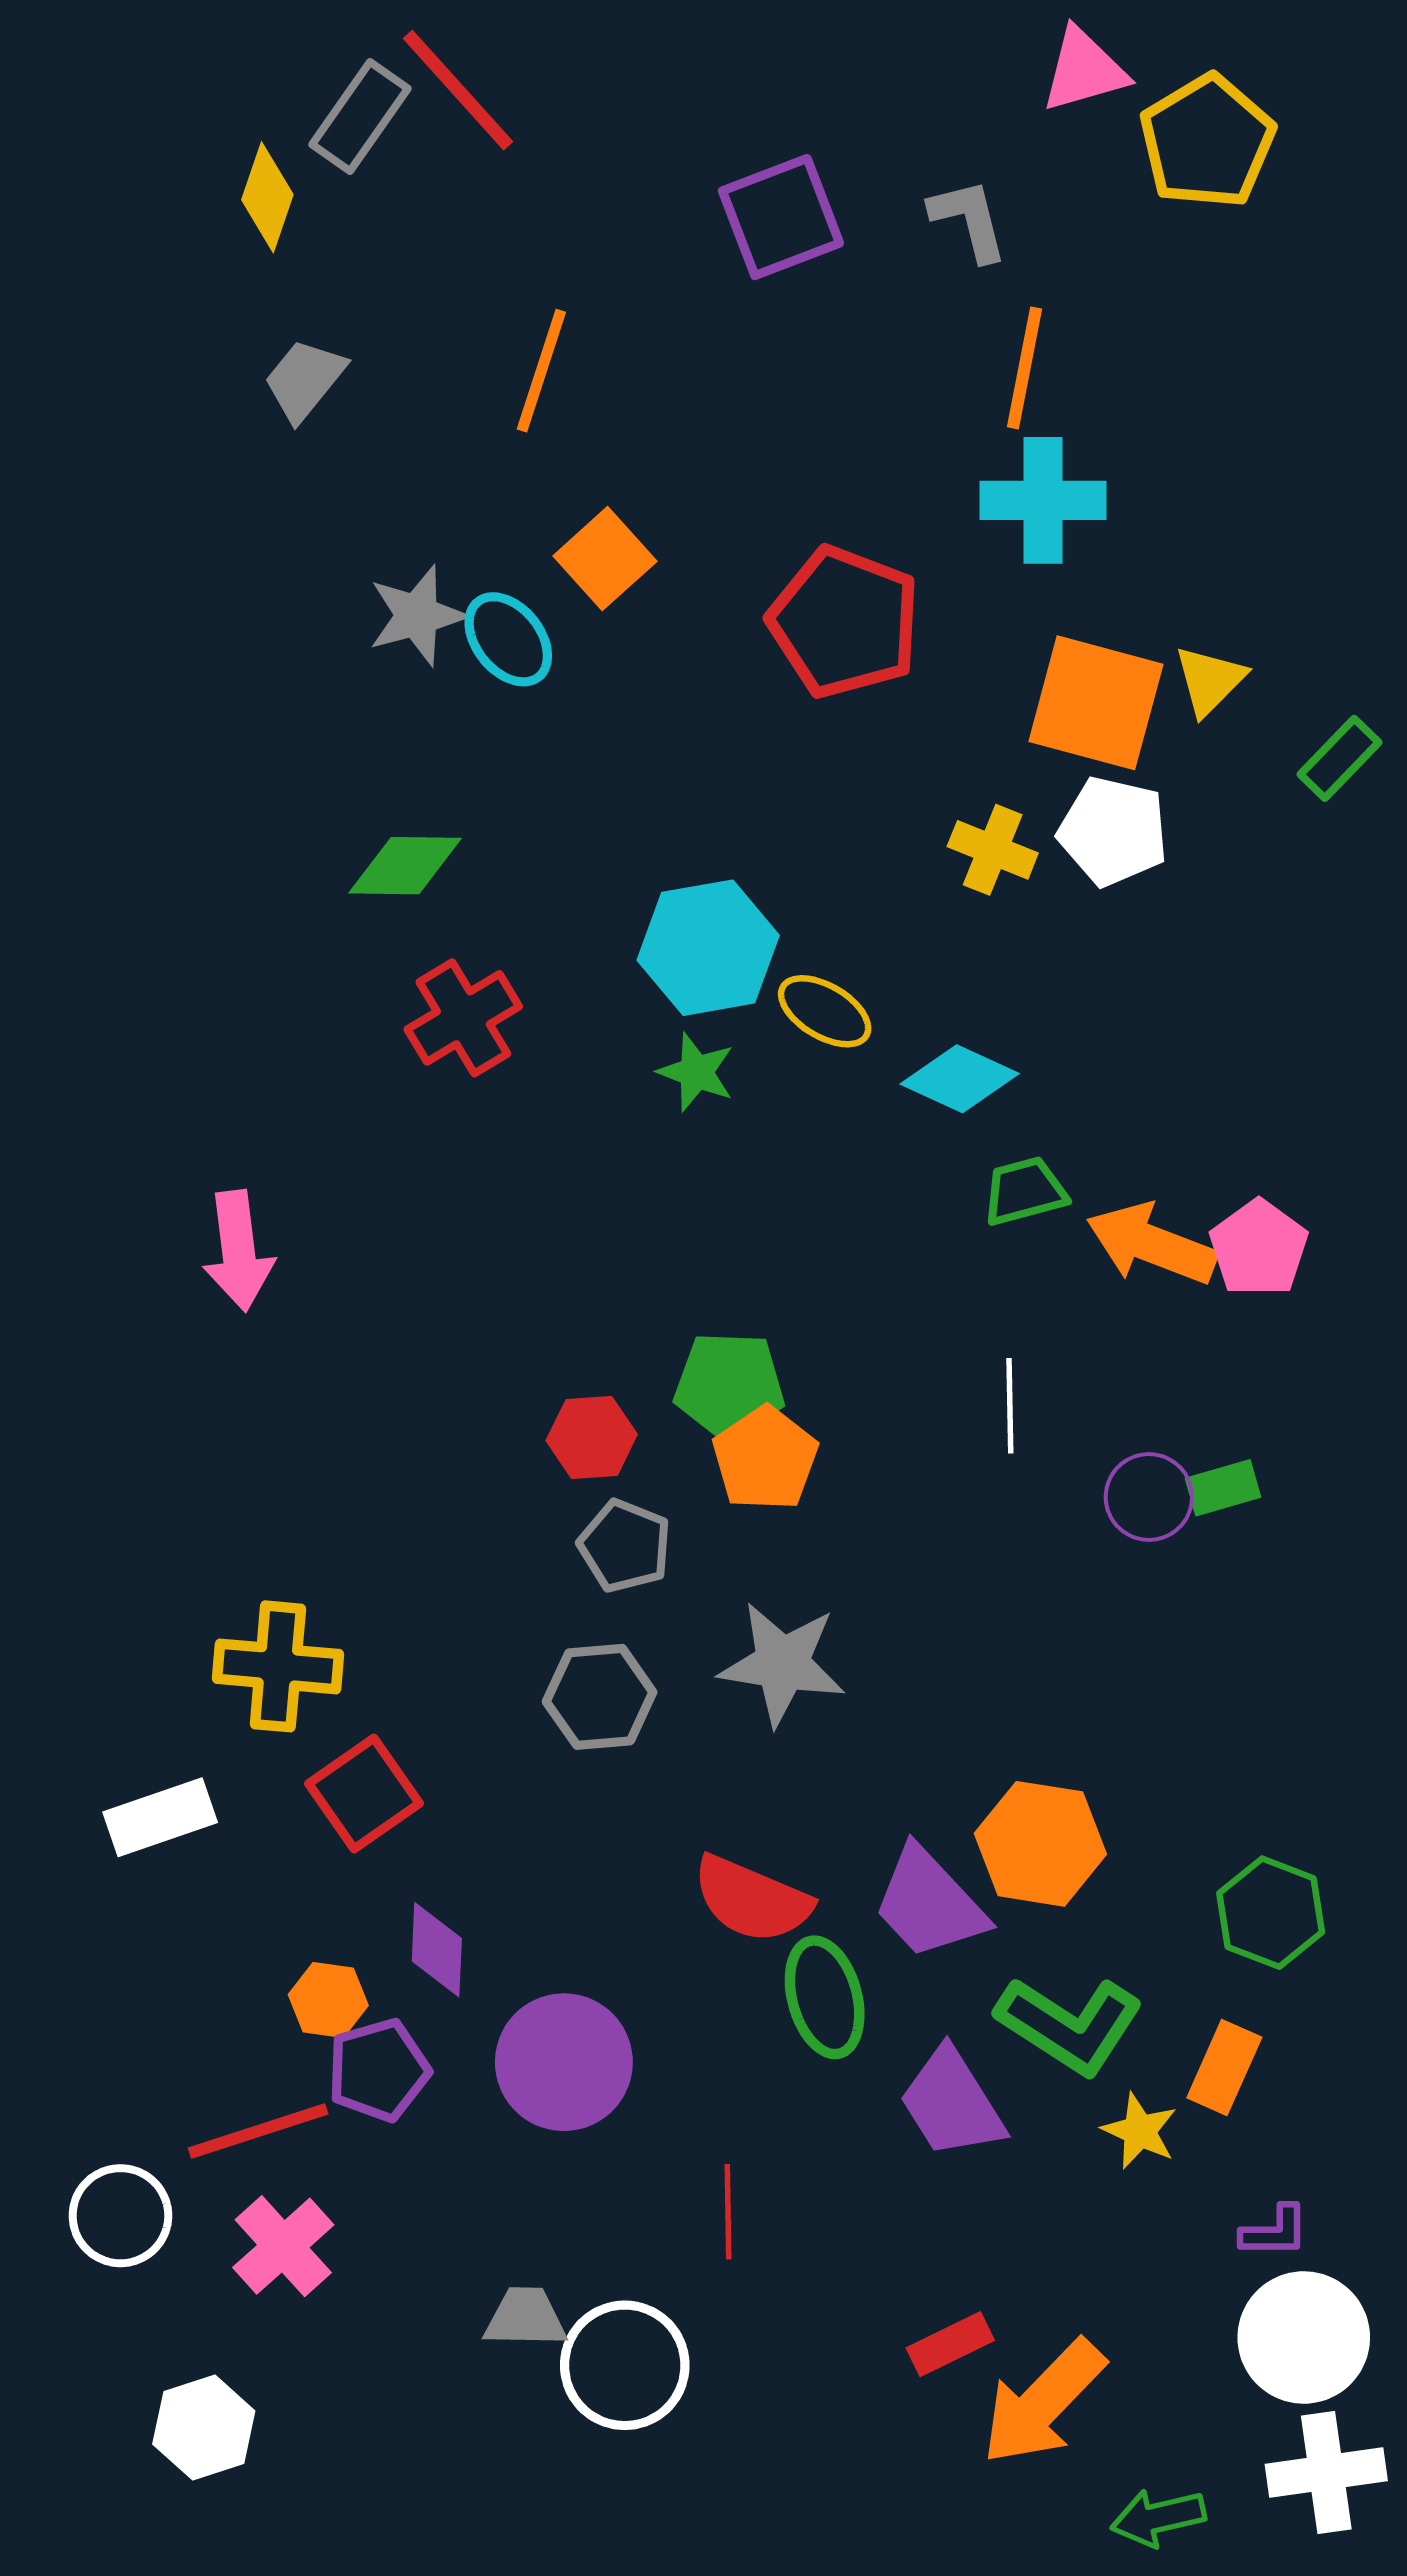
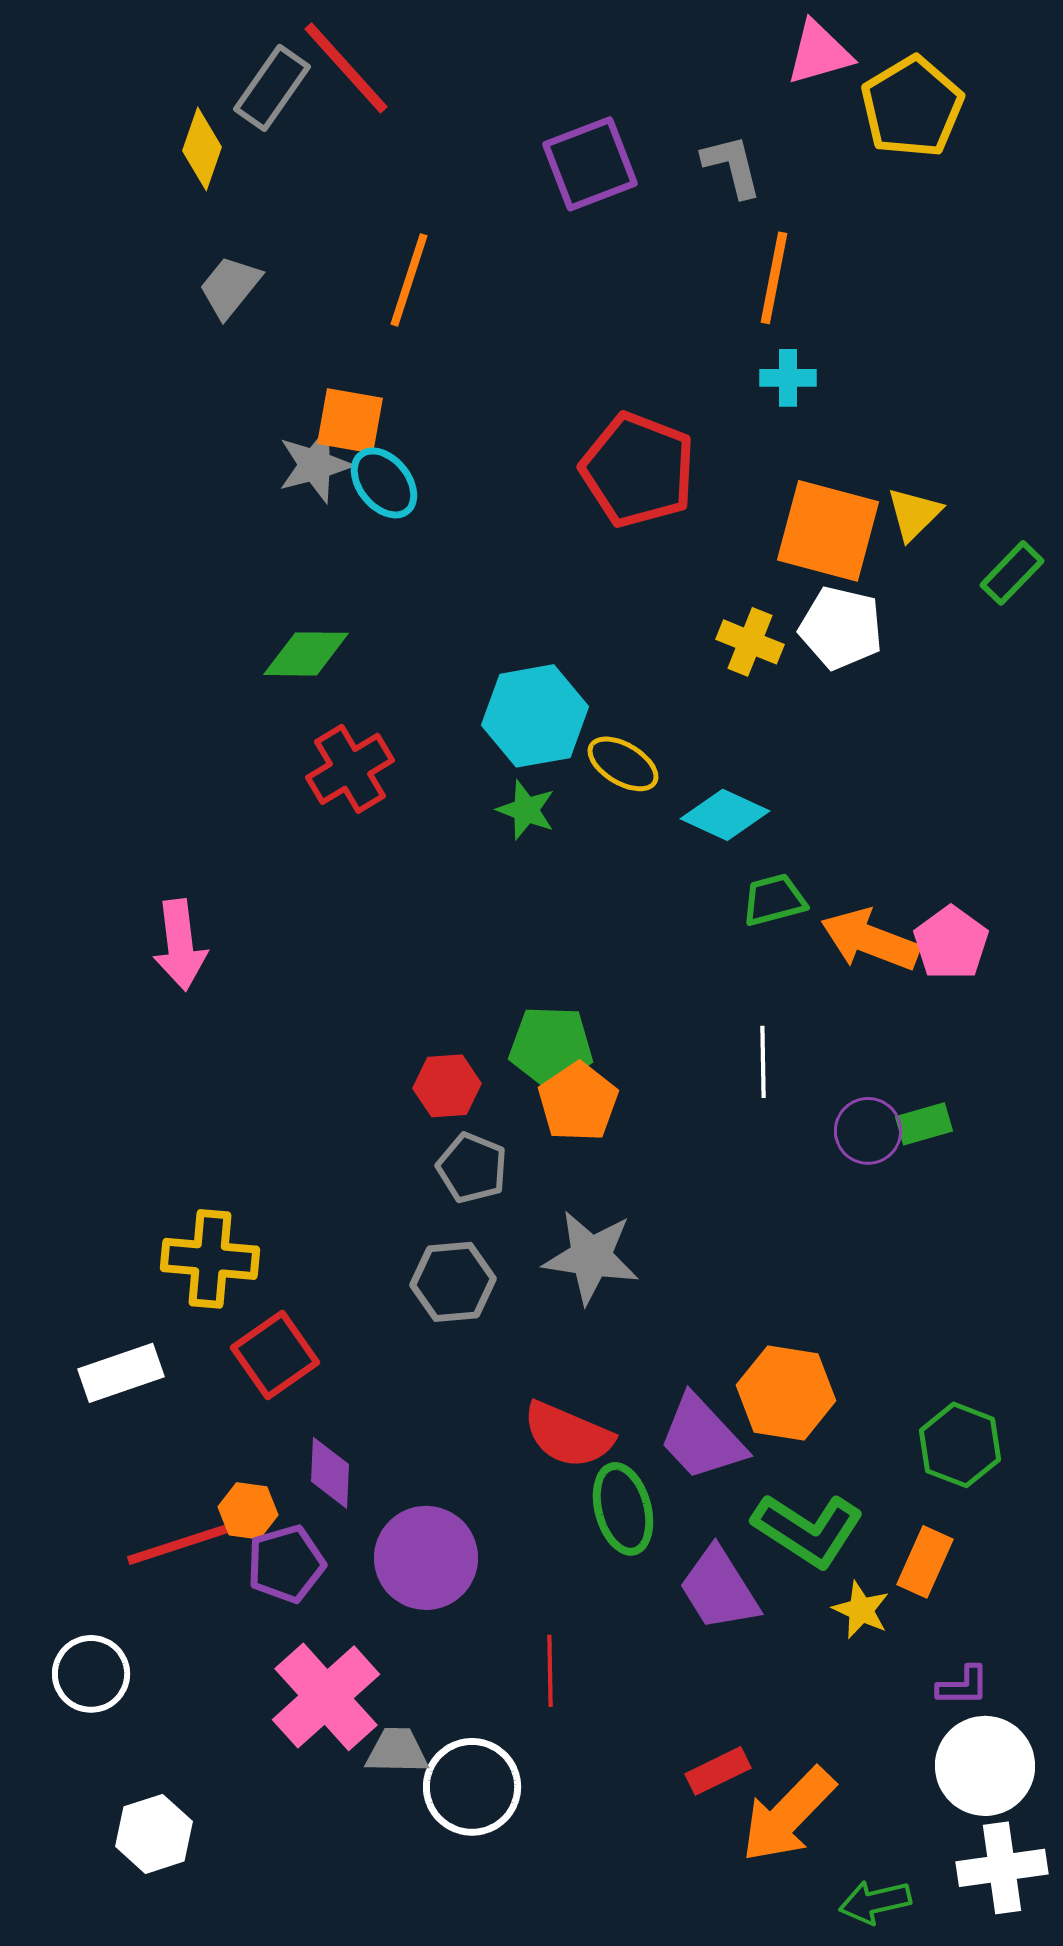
cyan cross: (1043, 500) -> (788, 378), size x0.6
orange square: (605, 559) -> (350, 421), moved, turned -38
red line: (258, 2131) -> (180, 1544), moved
pink cross: (283, 2246) -> (326, 1697), moved, size x1.4

